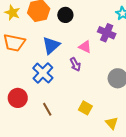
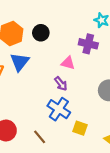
blue triangle: (51, 45) -> (20, 62), moved
blue cross: (43, 73) -> (59, 109), moved

